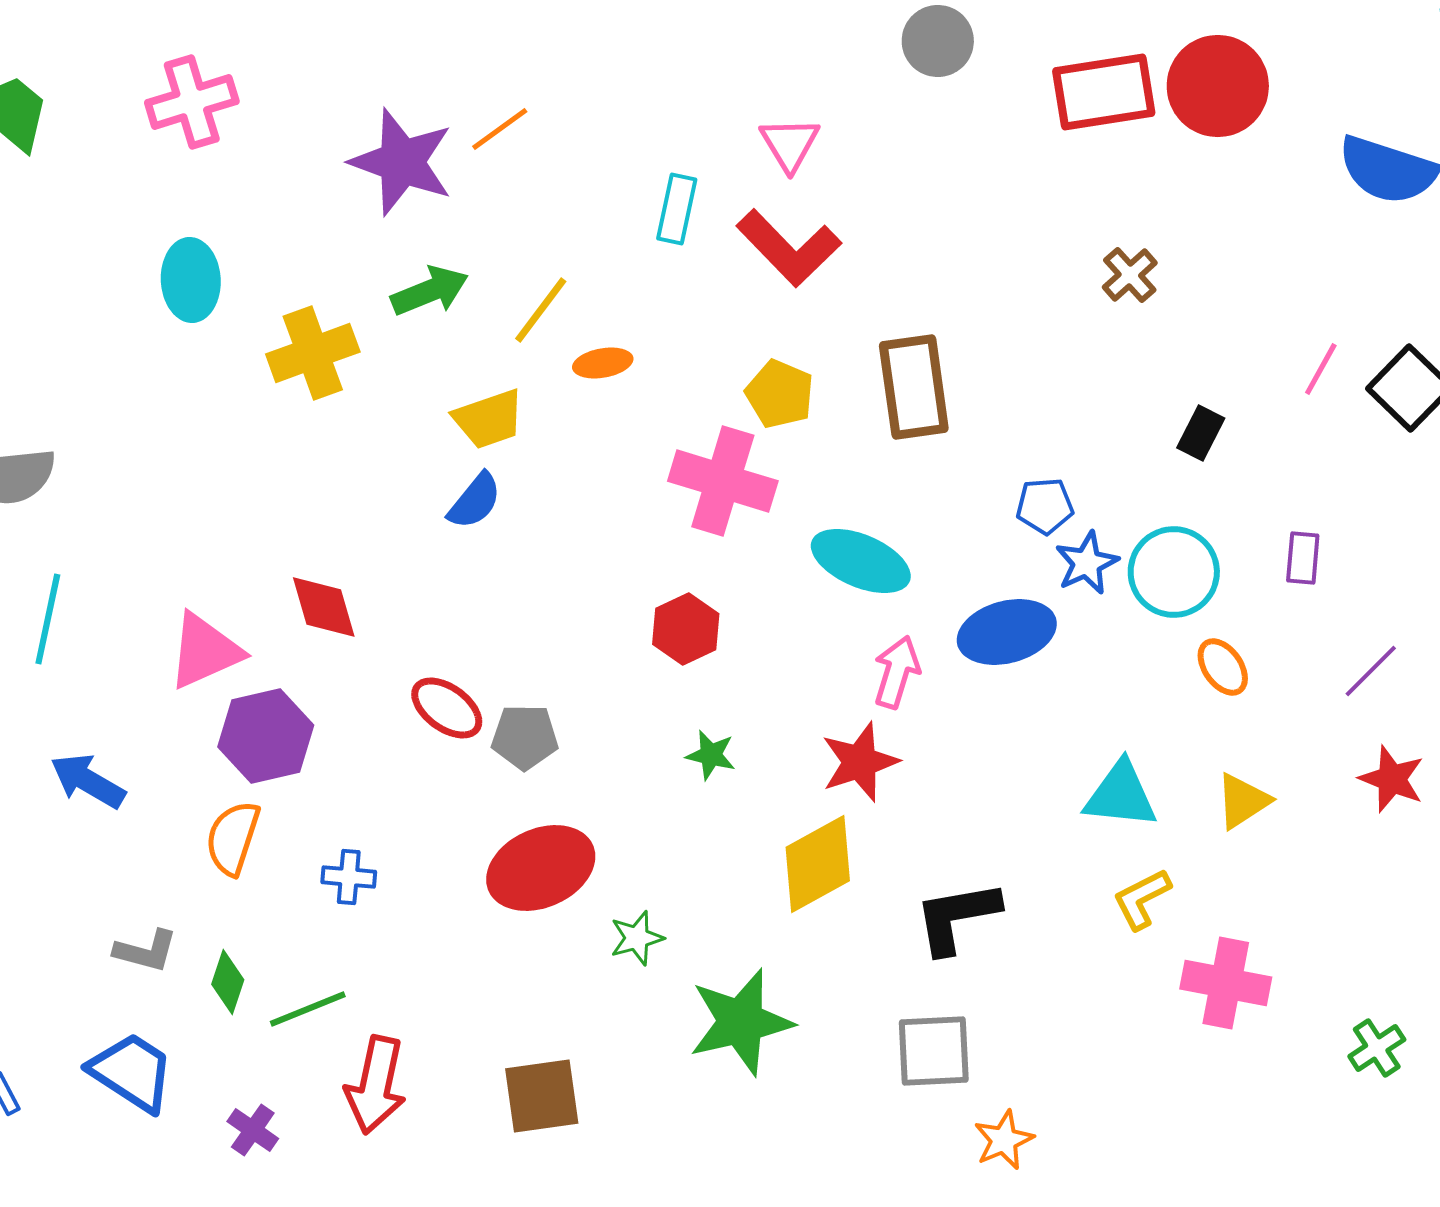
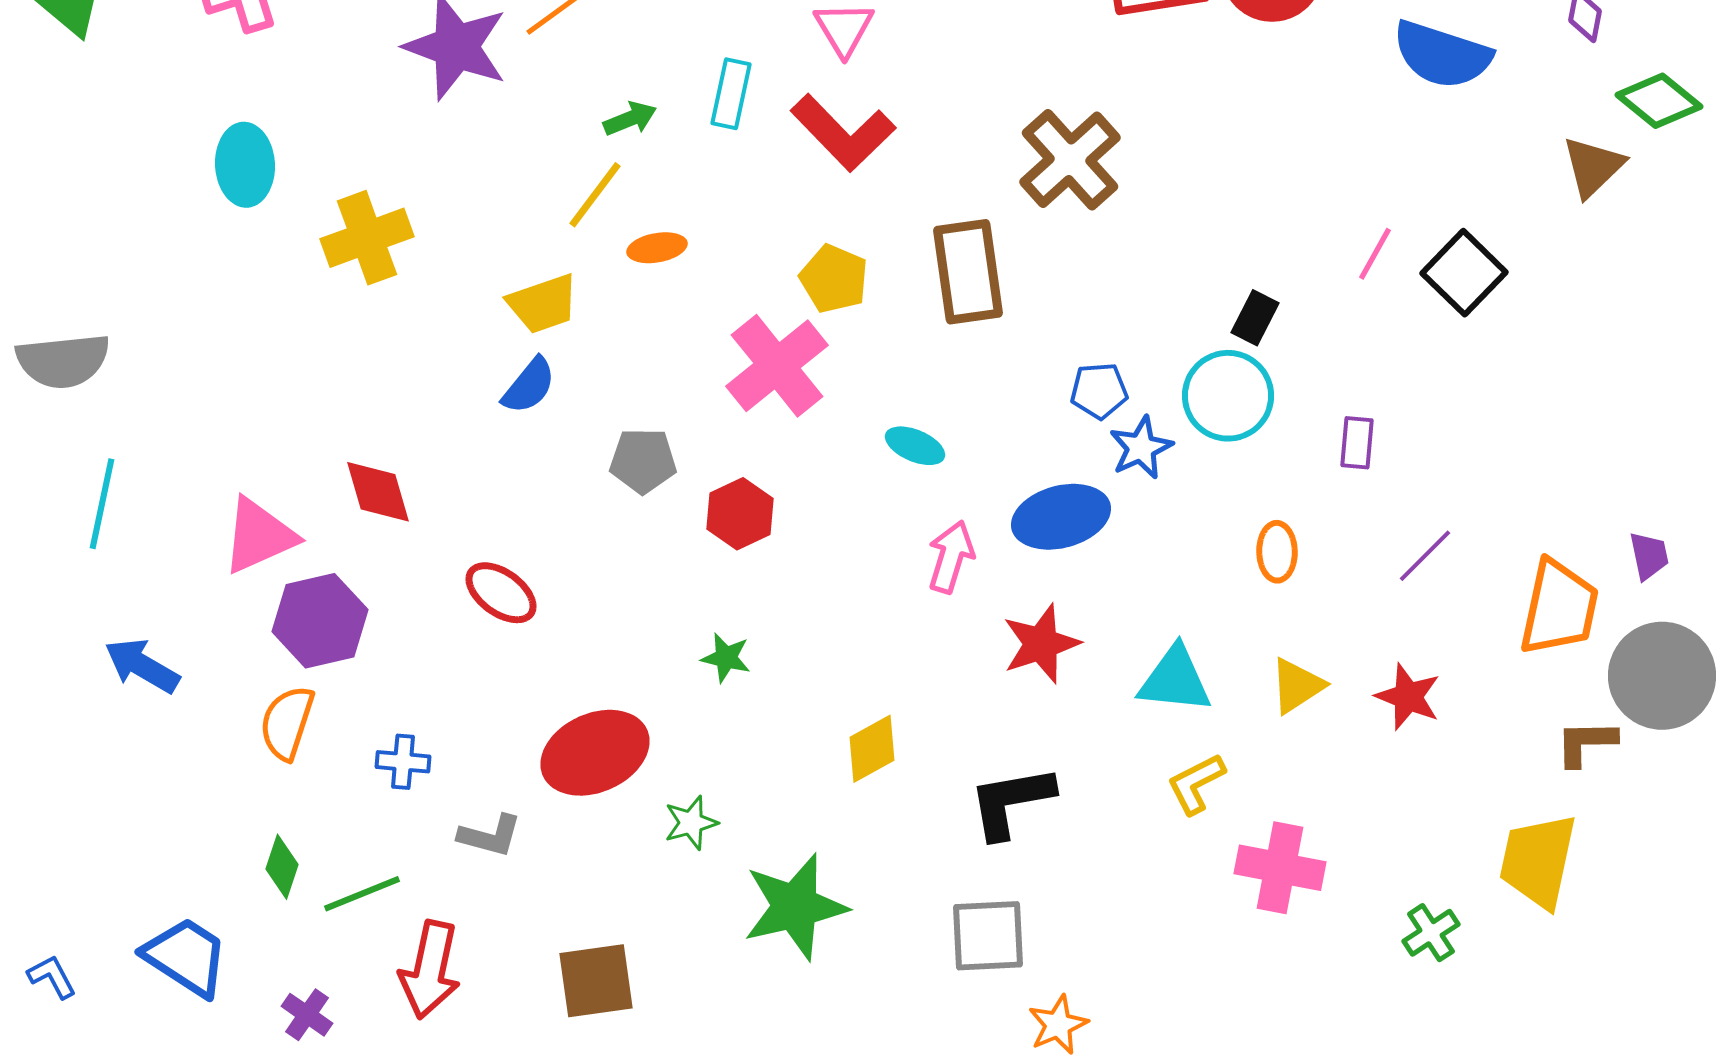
brown cross: (1130, 275) -> (1070, 160), moved, size x1.8
green arrow: (430, 291) -> (630, 119), moved, size x0.7
pink cross: (723, 481) -> (777, 366), turned 34
cyan ellipse: (861, 561) -> (915, 446), size x0.6
cyan circle: (1174, 572) -> (1228, 396), moved
orange ellipse: (1223, 667) -> (1277, 552), turned 34
gray pentagon: (525, 737) -> (643, 461), moved
green star: (711, 755) -> (726, 658), moved
red star: (860, 762) -> (1041, 644), moved
red star: (1392, 779) -> (1408, 697), moved
yellow diamond: (818, 864) -> (872, 749), size x0.7
gray L-shape: (146, 951) -> (490, 836), moved

